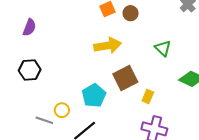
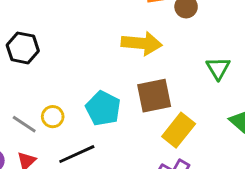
cyan pentagon: (94, 96) -> (103, 108), turned -30
yellow rectangle: (148, 96) -> (179, 130), size x1.6

